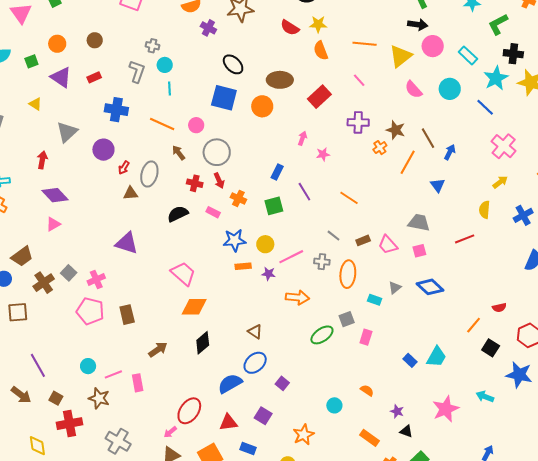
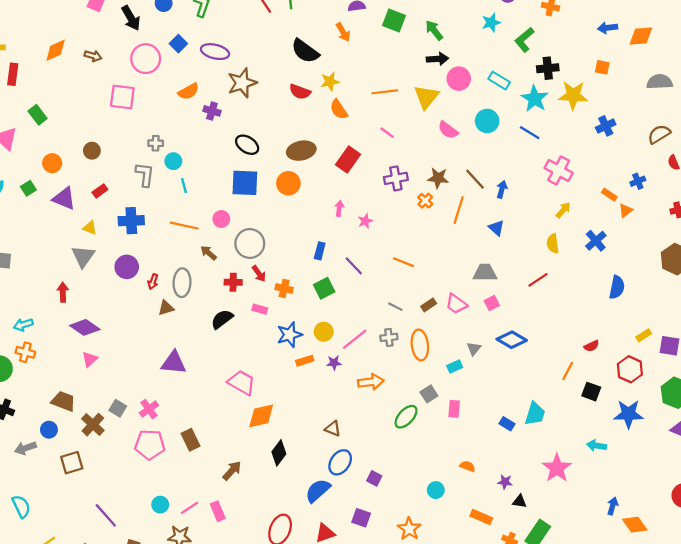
yellow triangle: (35, 104) -> (90, 228), moved
brown trapezoid: (22, 256) -> (63, 401), turned -110
cyan rectangle: (375, 300) -> (455, 366), turned -32

